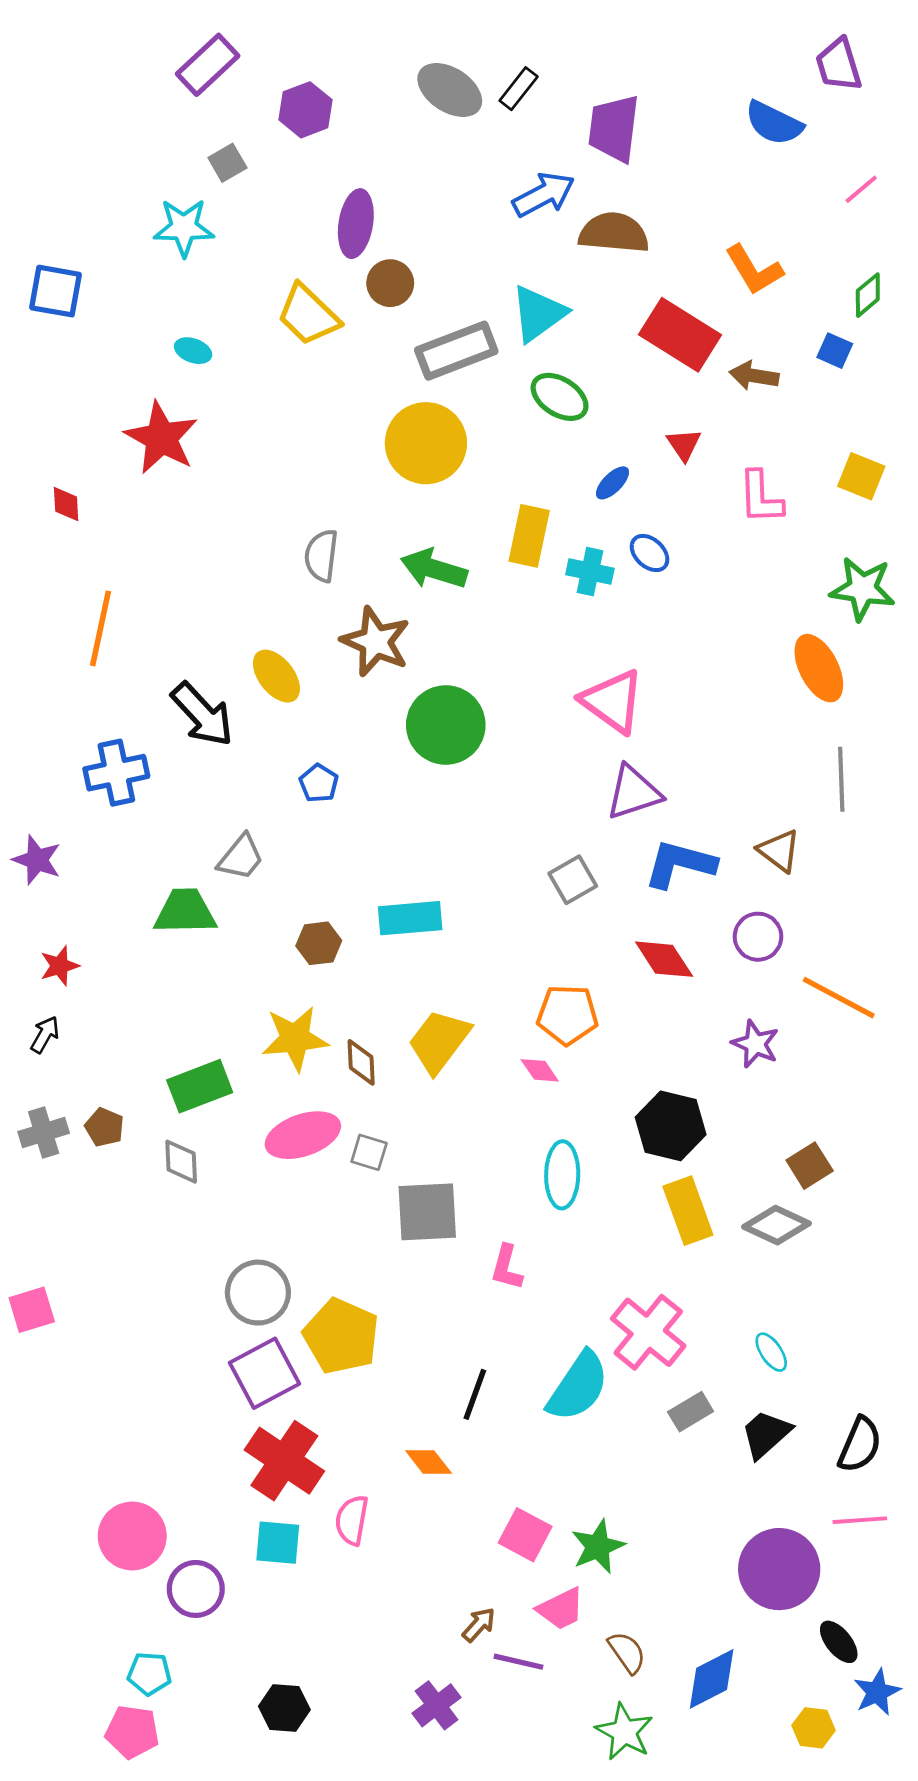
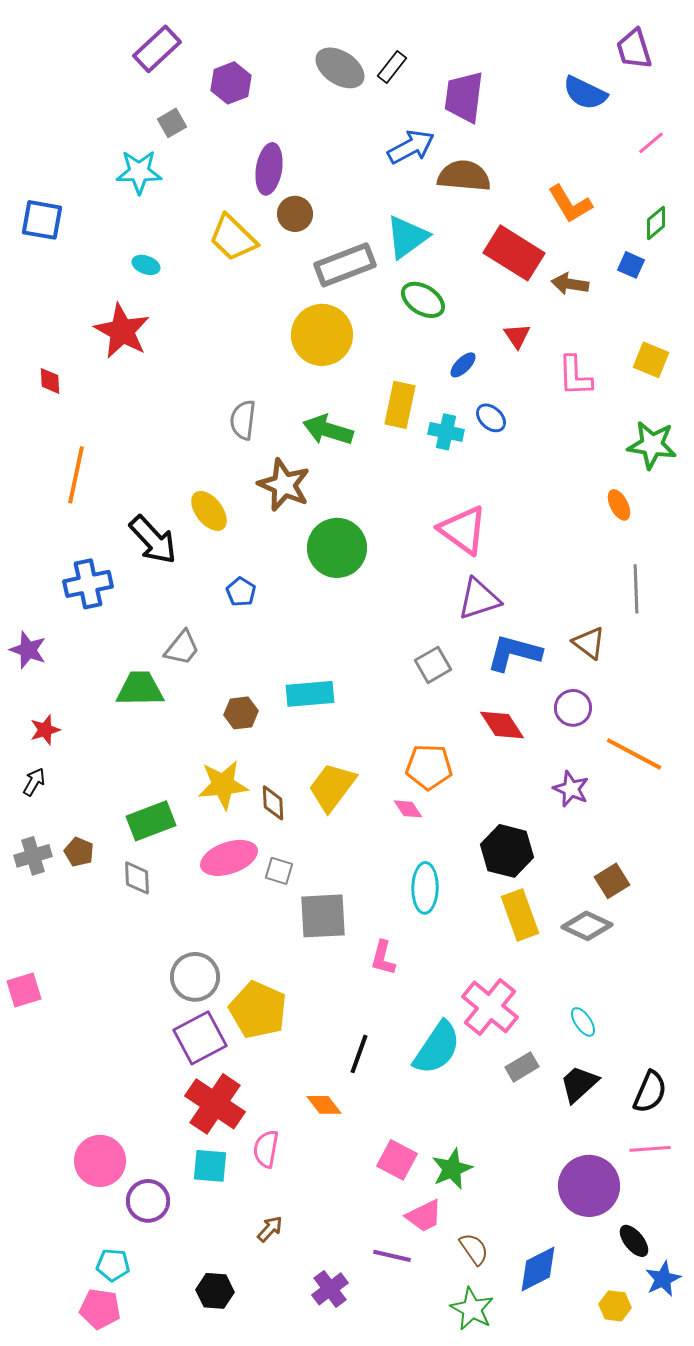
orange ellipse: (819, 668) -> (619, 505), size x0.6
brown arrow: (479, 1625) -> (270, 1229), moved

